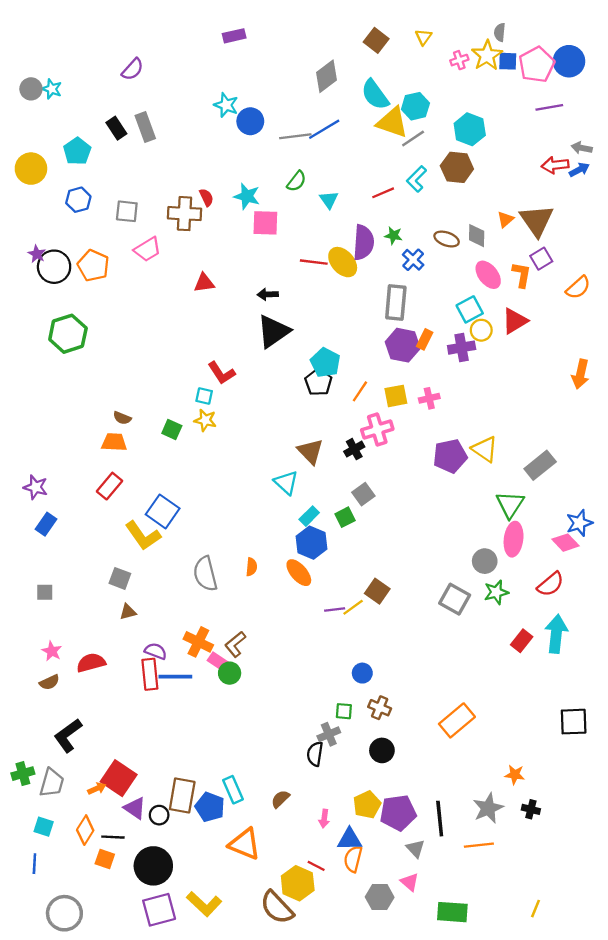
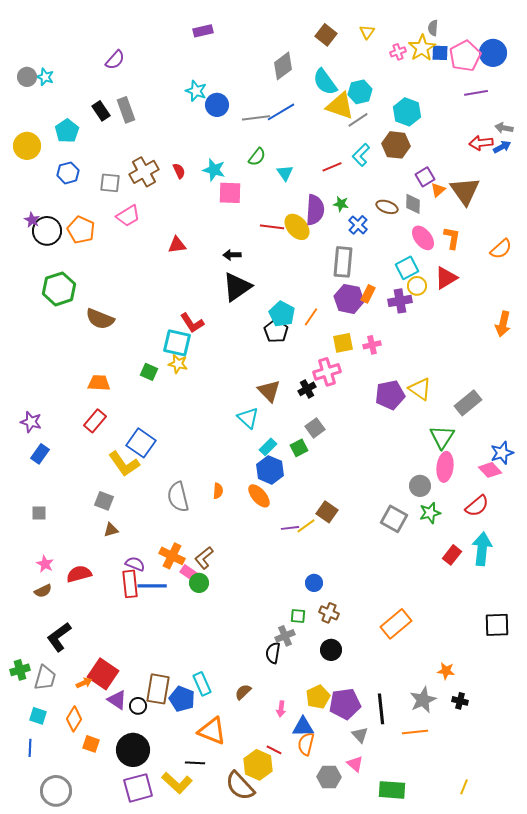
brown cross: (185, 214) -> (144, 172), moved, turned -32
purple square: (541, 259) -> (425, 177), moved
orange line: (360, 391) -> (311, 317), moved
cyan square: (204, 396) -> (177, 343), size x1.8
brown semicircle: (122, 418) -> (100, 319), moved, size x1.8
black line: (113, 837) -> (195, 763), moved

